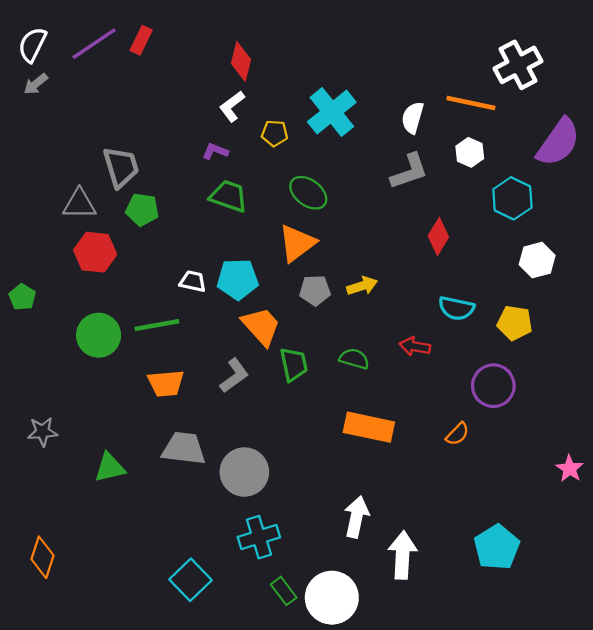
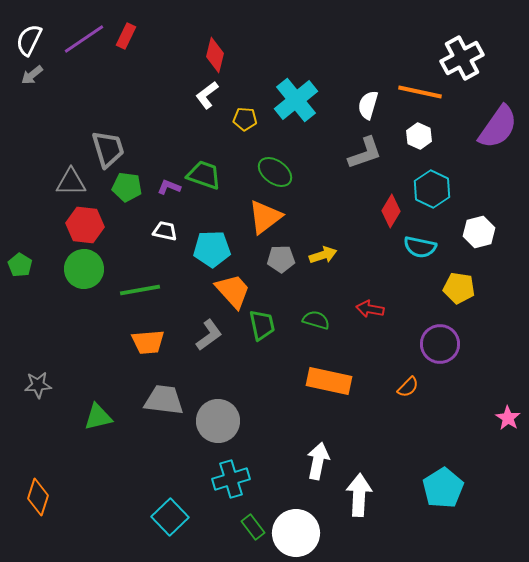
purple L-shape: (215, 151) -> (169, 187), moved
cyan hexagon: (512, 198) -> (432, 189), moved
white trapezoid: (193, 281) -> (165, 231), moved
cyan semicircle: (456, 308) -> (420, 247), moved
green circle: (99, 335) -> (84, 269), moved

